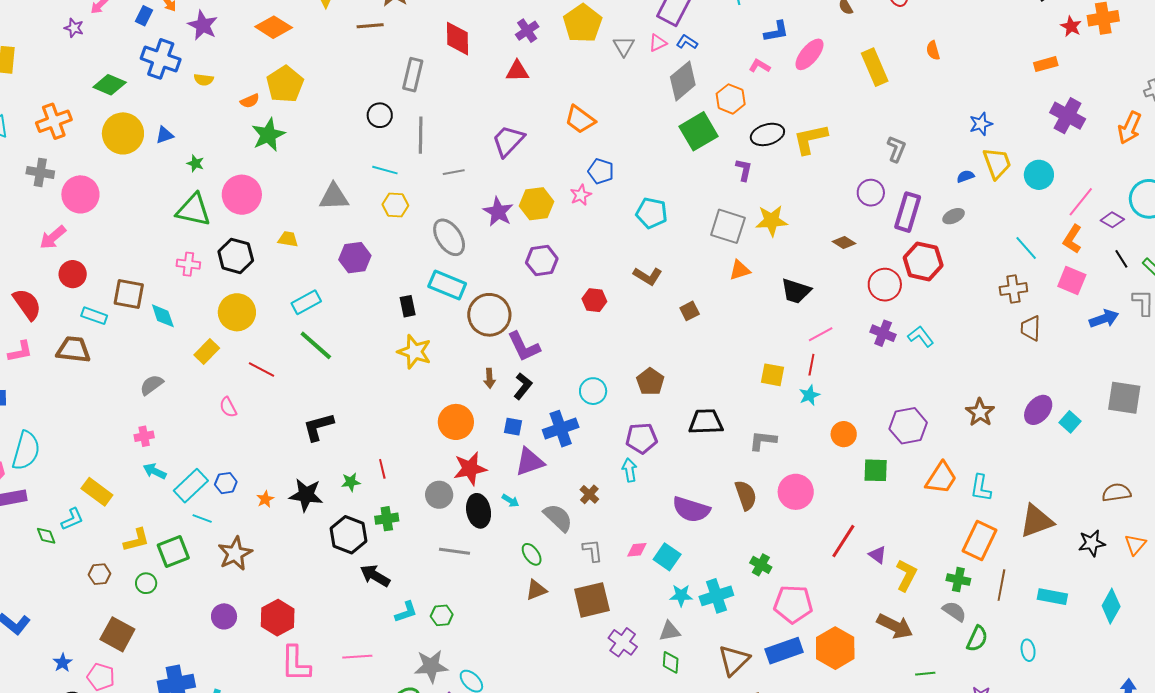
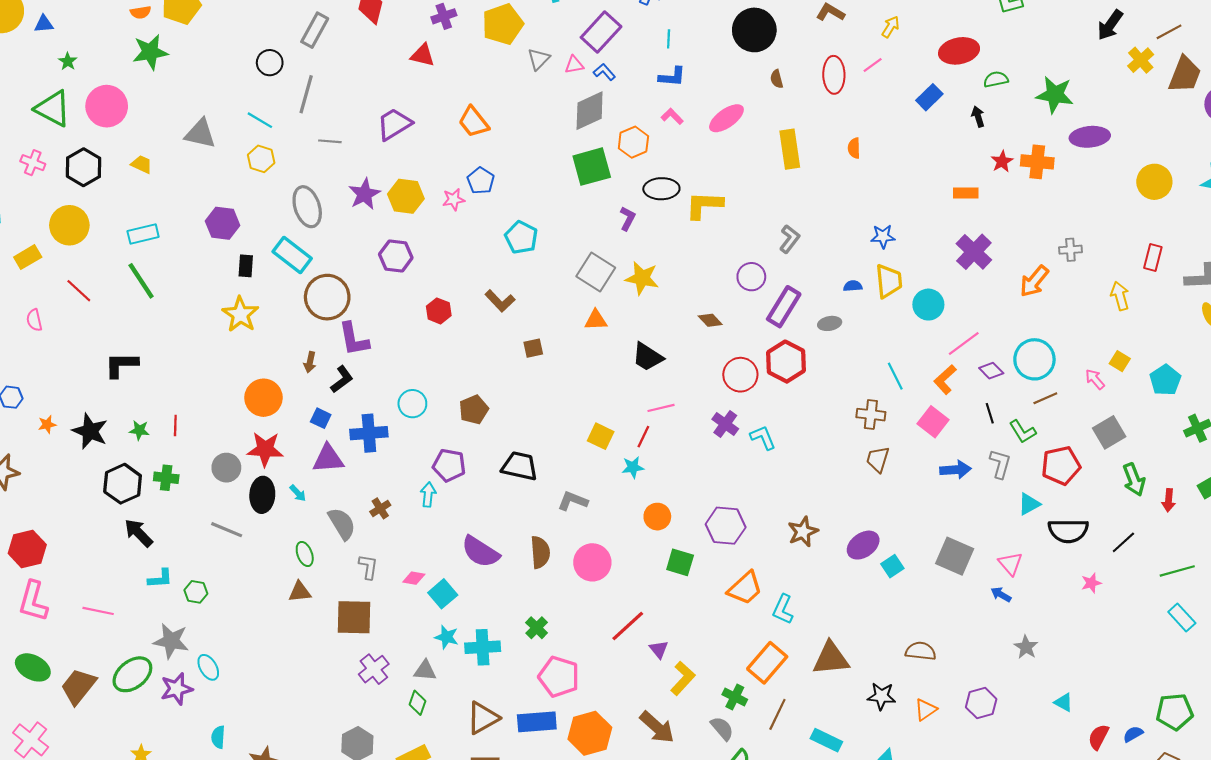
blue L-shape: (776, 31) -> (672, 77), moved
purple hexagon: (355, 258) -> (223, 223), moved

